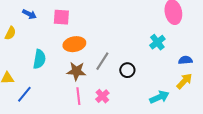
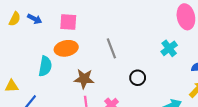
yellow semicircle: (10, 33) -> (15, 19), moved
orange ellipse: (74, 44) -> (66, 48), moved
gray line: (102, 61) -> (111, 48), moved, turned -54

